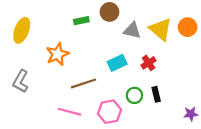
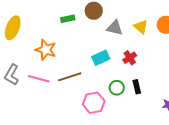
yellow triangle: (160, 29) -> (141, 27), size x0.7
orange star: (57, 54) -> (46, 50), turned -30
pink line: (69, 112) -> (39, 79), moved

